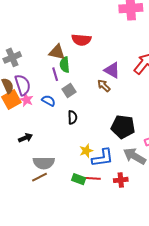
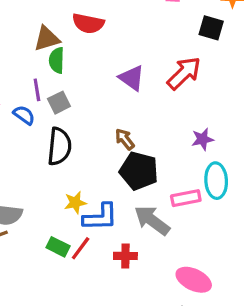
brown triangle: (57, 52) -> (47, 39), turned -36
purple line: (55, 74) -> (37, 90), moved
brown arrow: (104, 86) -> (125, 139), moved
black semicircle: (72, 117) -> (59, 146), size x1.6
red line: (93, 178) -> (81, 248), turned -63

